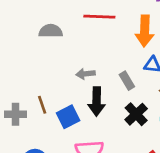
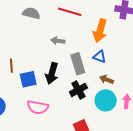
gray arrow: (86, 74) -> (58, 41), moved
gray rectangle: (127, 81) -> (78, 64), size x1.5

